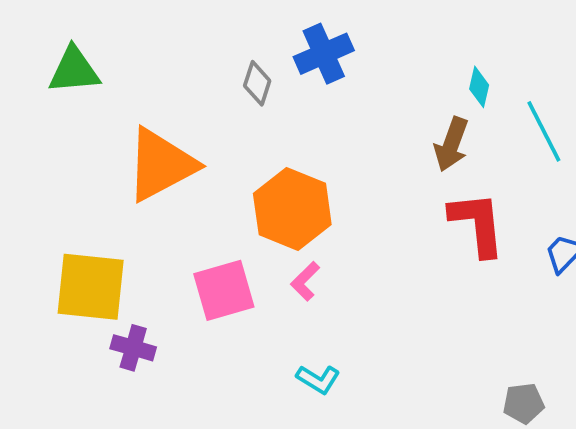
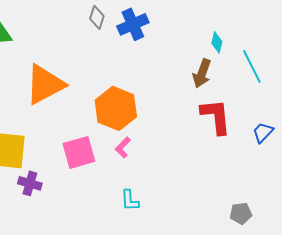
gray diamond: (257, 83) -> (97, 17), moved
cyan L-shape: (318, 379) -> (130, 200), turned 55

